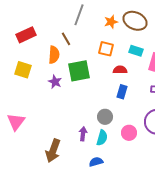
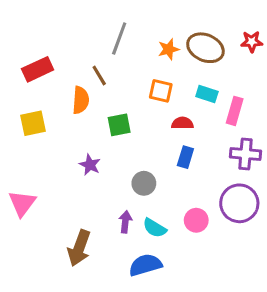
yellow square: (23, 70) -> (33, 123), turned -30
green square: (79, 71) -> (119, 125), size x0.7
purple star: (55, 82) -> (90, 165), moved
gray circle: (105, 117) -> (144, 183), moved
cyan semicircle: (102, 138) -> (155, 228), turned 105
blue semicircle: (96, 162) -> (145, 265), size x1.5

